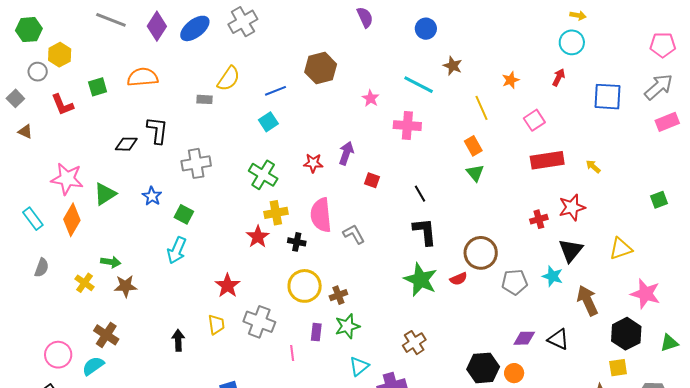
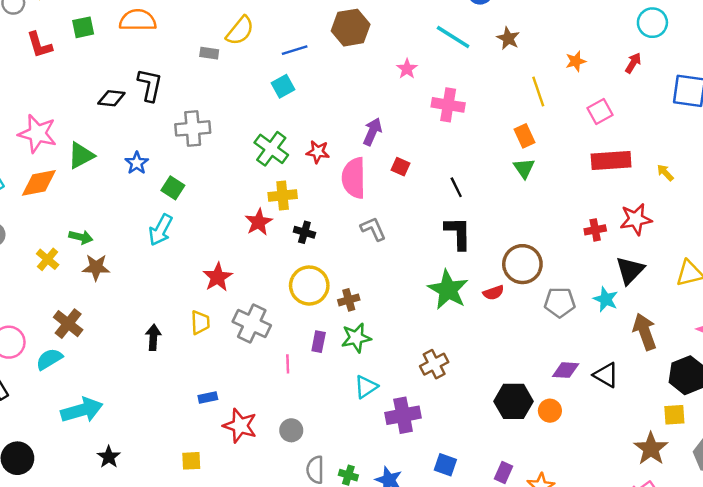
cyan line: (419, 85) -> (453, 37), moved
red star: (313, 163) -> (318, 152), moved
pink semicircle: (321, 215) -> (354, 178), moved
orange diamond: (72, 220) -> (39, 183), turned 44

